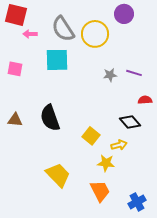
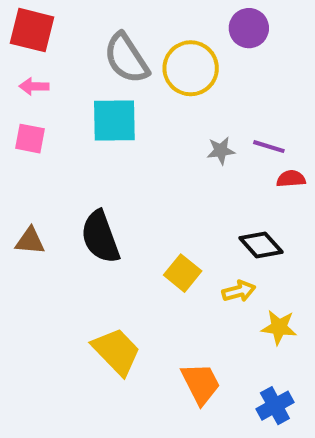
pink arrow: (30, 34) -> (34, 86), moved
red semicircle: (145, 100) -> (291, 179), moved
yellow star: (106, 163) -> (279, 327), moved

